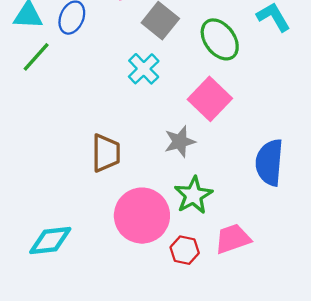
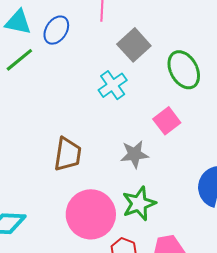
pink square: (210, 99) -> (167, 121), size x0.7

